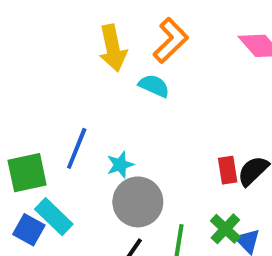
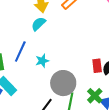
cyan semicircle: (154, 86) -> (39, 24), moved, turned -70
gray circle: (138, 202) -> (63, 83), moved

